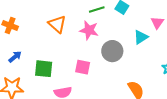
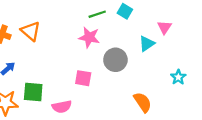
orange triangle: (57, 24) -> (31, 31), moved
green square: (44, 69) -> (33, 92), moved

